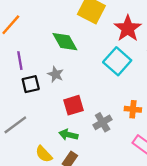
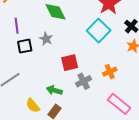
red square: (74, 105) -> (70, 63), moved
orange cross: (133, 109) -> (110, 72), turned -32

